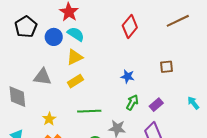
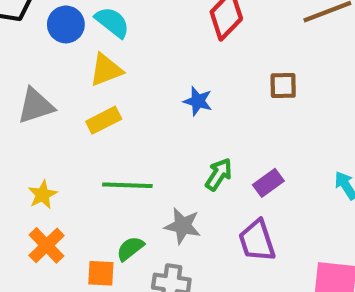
brown square: (167, 67) -> (283, 85), moved
blue star: (127, 76) -> (198, 101), moved
gray triangle: (42, 77) -> (36, 106), turned -30

